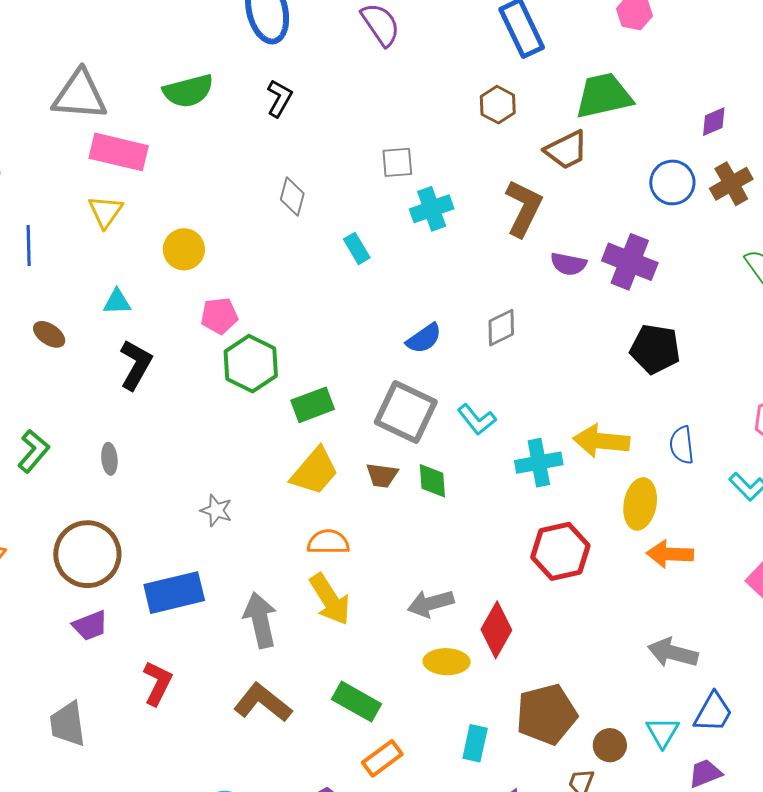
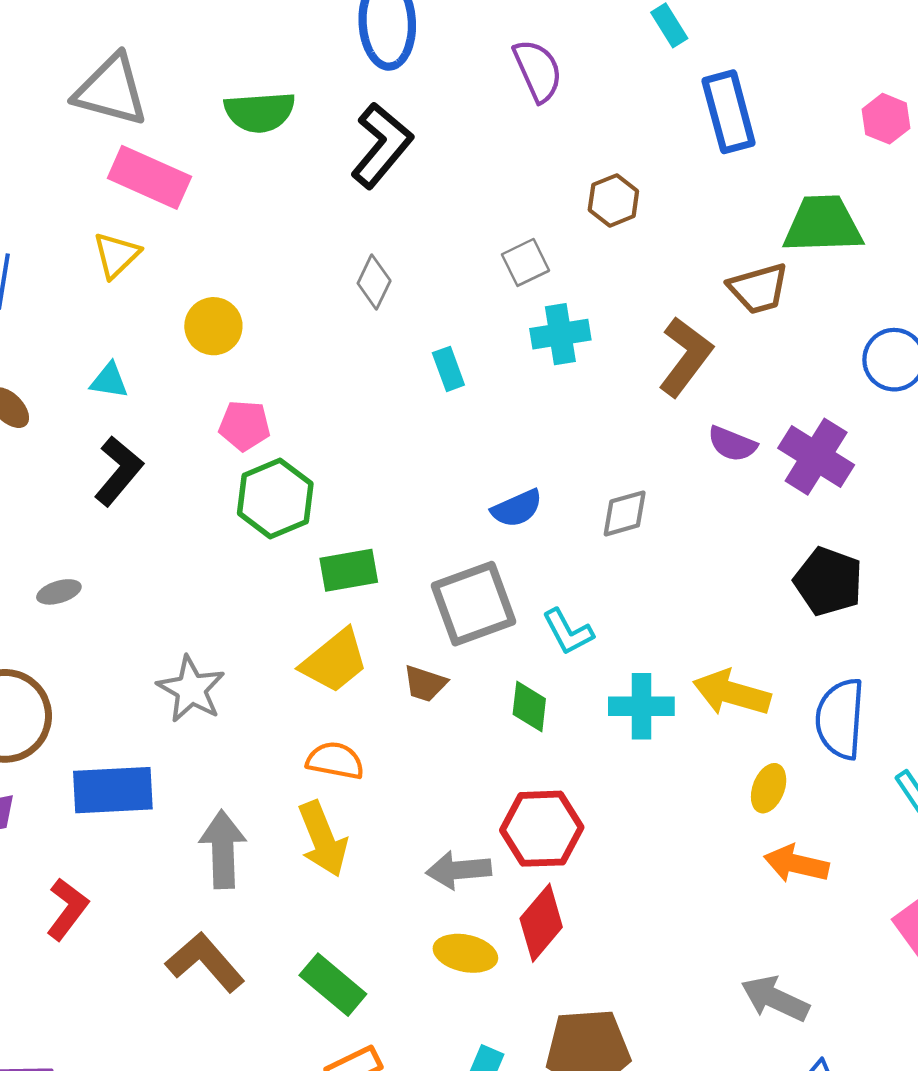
black L-shape: (279, 98) -> (382, 145), size x1.6
brown hexagon: (498, 105) -> (613, 200), moved
gray square: (397, 162) -> (525, 262), turned -32
gray square: (406, 412) -> (473, 604), turned 34
blue semicircle: (682, 445) -> (840, 719), size x1.5
gray ellipse: (109, 459) -> (59, 592), turned 68
green diamond: (432, 481) -> (529, 707), moved
yellow ellipse: (640, 504) -> (769, 788), size x0.7
gray star: (216, 510) -> (191, 689), size x1.5
red hexagon: (560, 551) -> (542, 829), moved

